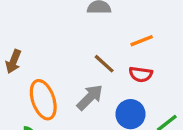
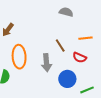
gray arrow: (90, 97) -> (46, 63), turned 114

